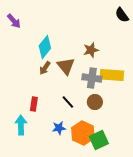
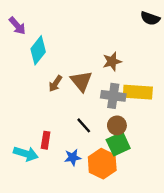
black semicircle: (122, 15) -> (150, 18), turned -35
cyan diamond: (45, 47) -> (38, 50), moved
red rectangle: (34, 104) -> (46, 140), moved
cyan arrow: (21, 125) -> (26, 154), turned 108
green square: (99, 140) -> (118, 144), moved

